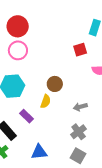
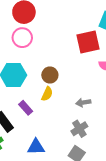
red square: (80, 50) -> (88, 42), size x1.6
brown circle: (55, 84) -> (50, 75), moved

